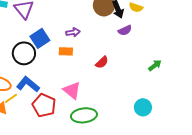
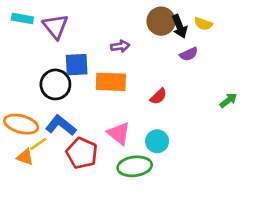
purple arrow: (73, 32) -> (120, 46), moved
blue square: (40, 38) -> (77, 65), turned 30
orange rectangle: (66, 51) -> (111, 82), size x1.6
cyan circle: (143, 107) -> (157, 141), moved

